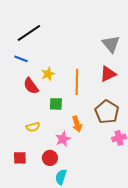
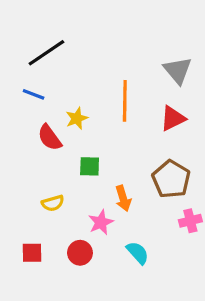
orange line: (77, 82) -> (125, 101), moved
cyan semicircle: (61, 177) -> (138, 253), moved, turned 119

